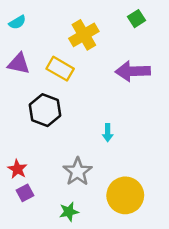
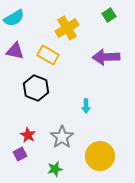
cyan semicircle: (17, 22) -> (14, 18), size x1.5
red star: (17, 169) -> (28, 135), moved

